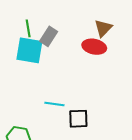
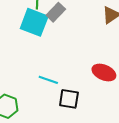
red ellipse: (94, 47) -> (104, 72), moved

